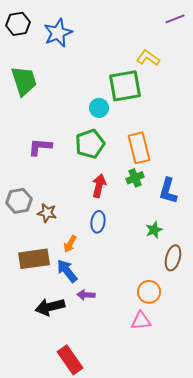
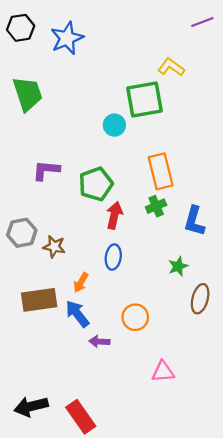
green pentagon: (90, 144) -> (96, 184), moved
orange circle: (149, 292) -> (135, 317), moved
black arrow: (50, 307) -> (31, 406), moved

